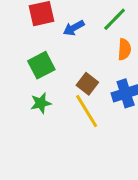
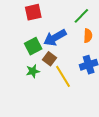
blue arrow: (74, 28) -> (55, 38), moved, size x1.6
brown square: (87, 84) -> (49, 59), moved

